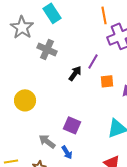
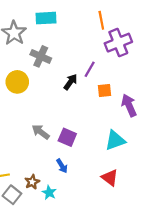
cyan rectangle: (52, 13) -> (46, 18), turned -60
yellow circle: (25, 100) -> (17, 82), moved
gray arrow: (47, 141) -> (41, 132), moved

